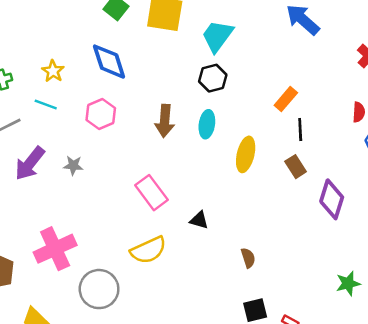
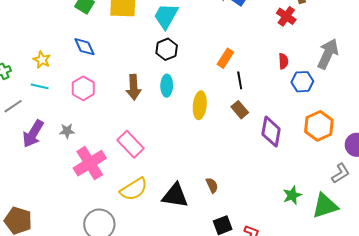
blue diamond: (109, 62) -> (84, 47), size x0.7
black triangle: (199, 220) -> (175, 196), moved, size x1.8
pink cross: (55, 249) -> (90, 163), moved

